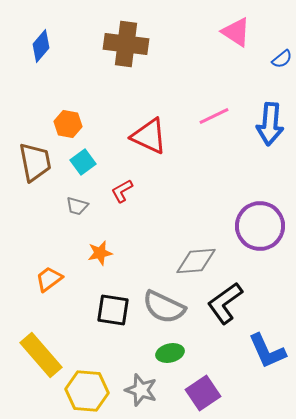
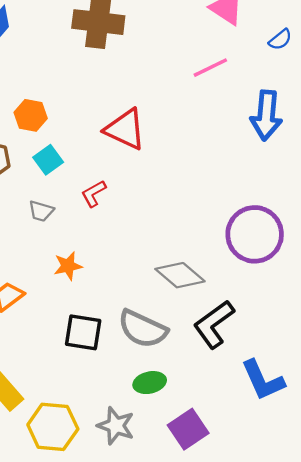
pink line: (214, 116) -> (210, 68), moved
gray diamond: (196, 261) -> (180, 275), turned 45

